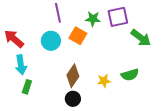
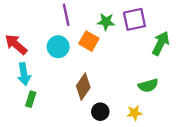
green arrow: (141, 38) -> (161, 43), turned -100
yellow star: (104, 81) -> (134, 113), moved
black circle: (73, 99) -> (100, 112), moved

